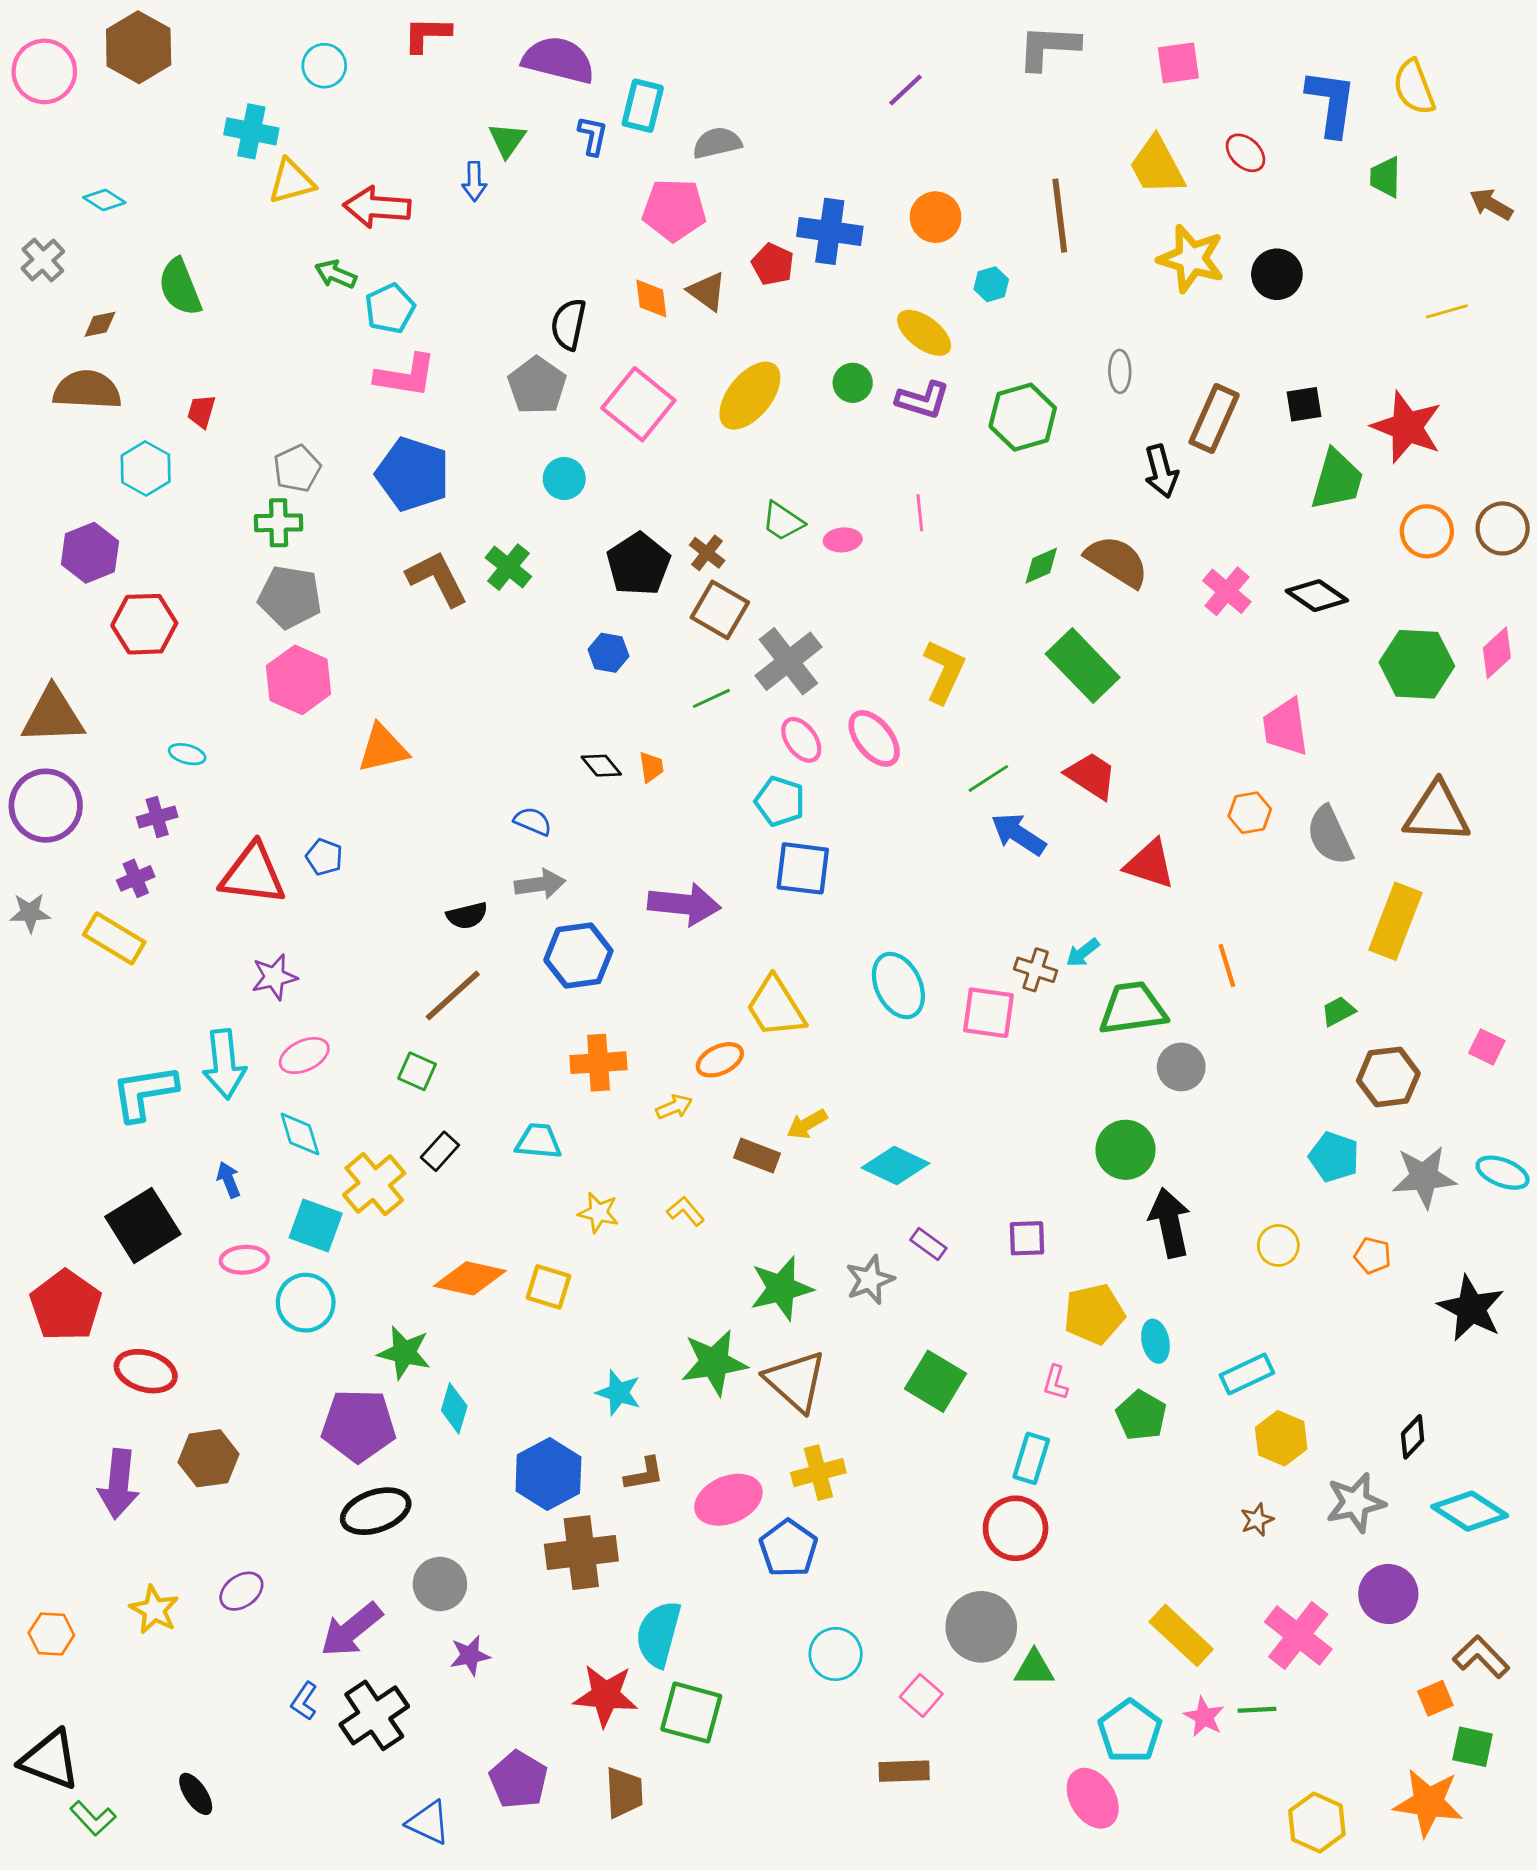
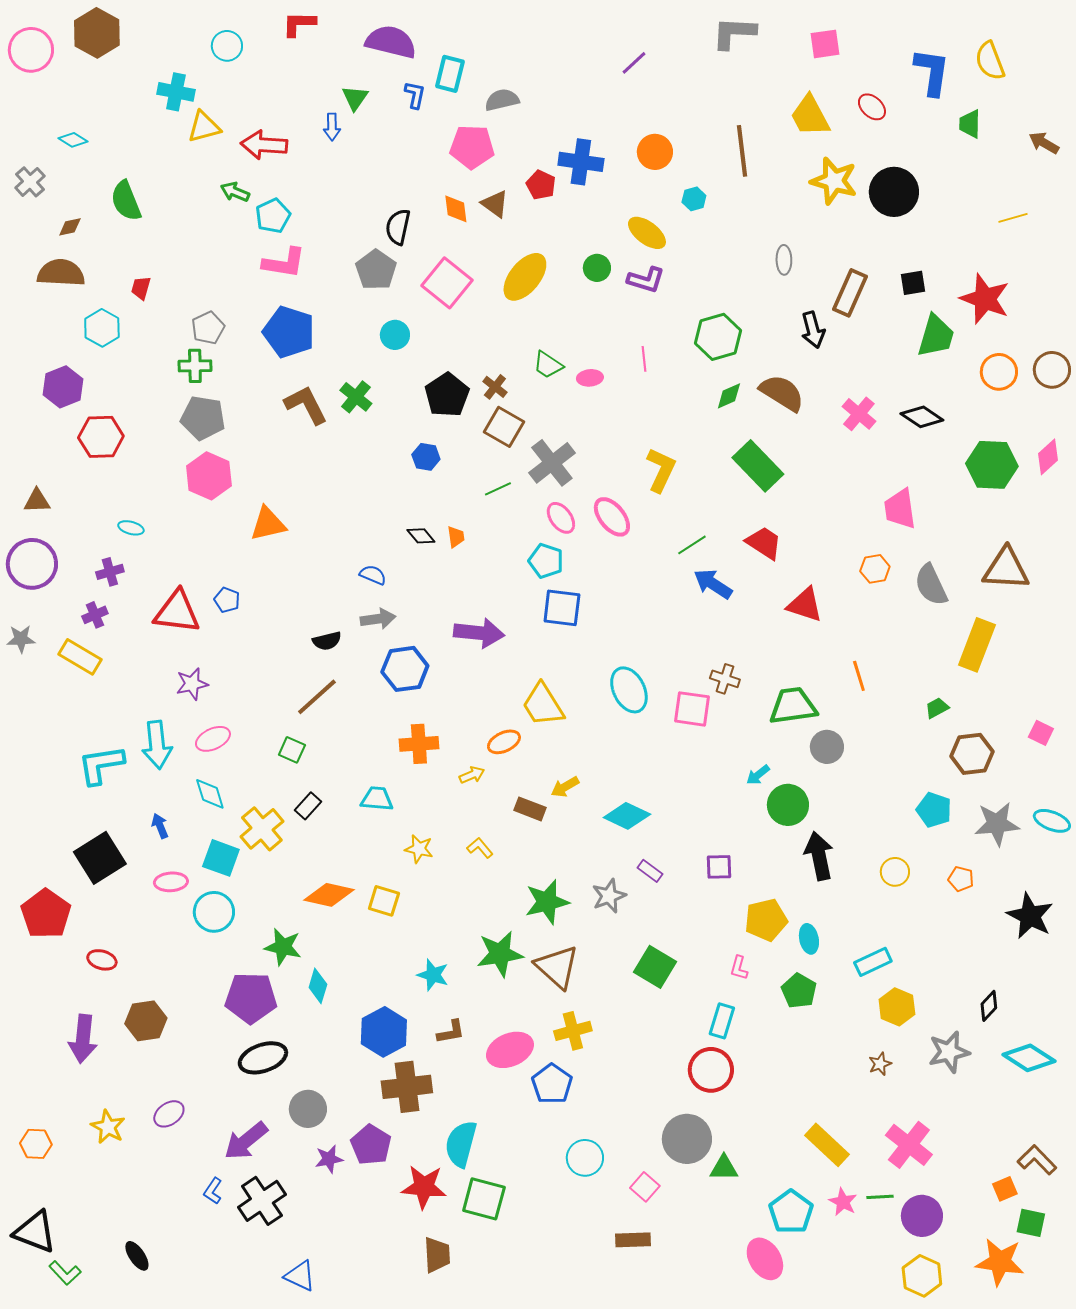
black circle: (1277, 274) -> (894, 192), size x1.4
green hexagon: (1023, 417) -> (718, 337), moved
brown triangle: (53, 716) -> (37, 501), size x0.6
cyan arrow: (1083, 953) -> (758, 775), moved
red ellipse: (146, 1371) -> (102, 960), size x0.7
purple circle: (1388, 1594) -> (922, 1216), moved
purple pentagon: (518, 1780) -> (371, 1145), moved

